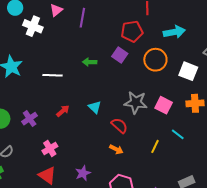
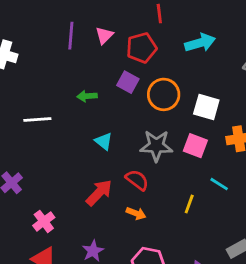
pink triangle: (56, 10) -> (104, 35), moved
orange circle: (155, 60) -> (164, 94), moved
white square: (188, 71) -> (206, 107), moved
cyan triangle: (95, 107) -> (104, 141), moved
red arrow: (63, 111) -> (99, 193), moved, size x1.5

